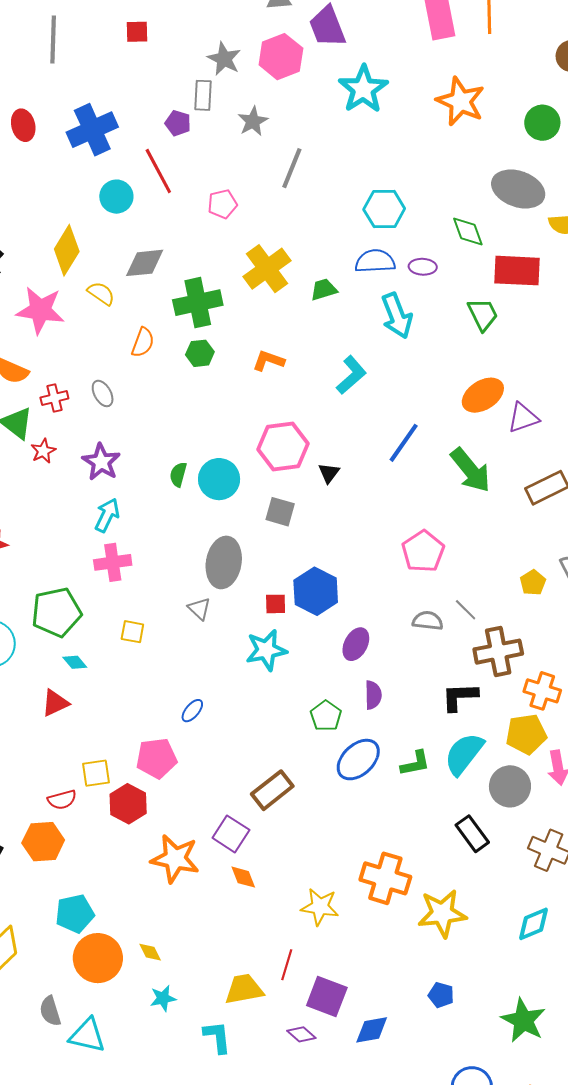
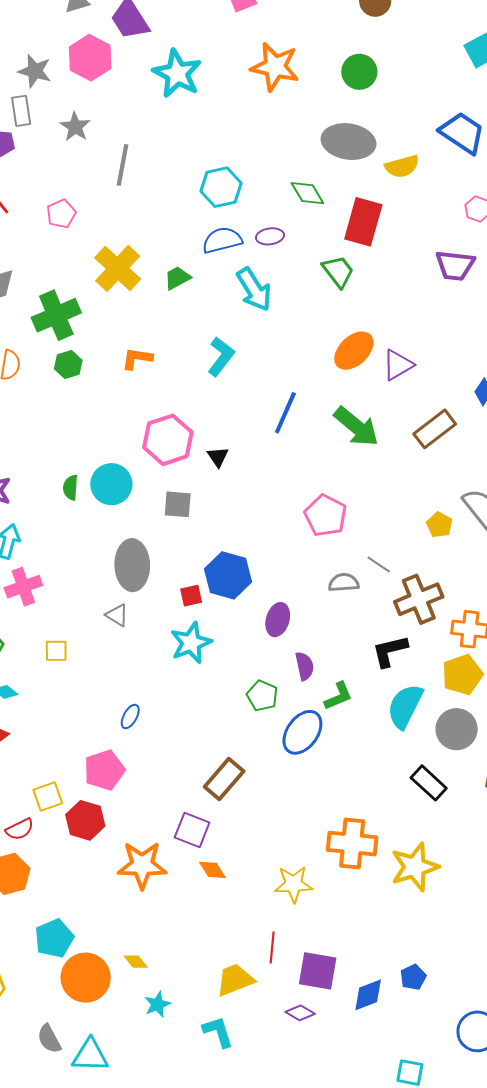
red rectangle: (517, 271) -> (363, 222), turned -66
green L-shape: (415, 763) -> (338, 696), moved
blue pentagon: (441, 995) -> (413, 977), moved, turned -30

